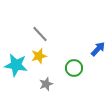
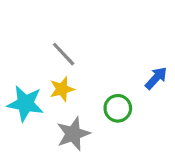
gray star: (46, 84) -> (73, 134), size x1.5

